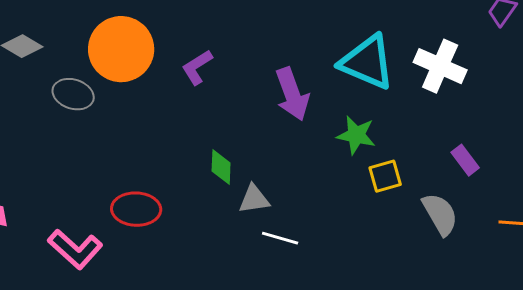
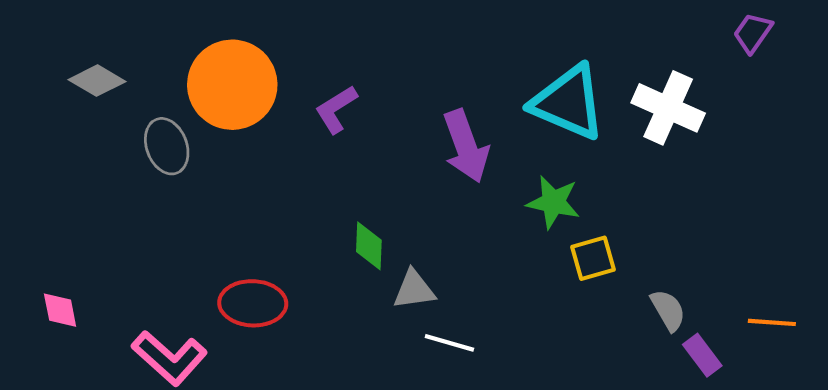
gray ellipse: (73, 94) -> (167, 146), turned 51
purple rectangle: (465, 160) -> (702, 355), moved
gray semicircle: (440, 214) -> (668, 310), size x0.7

